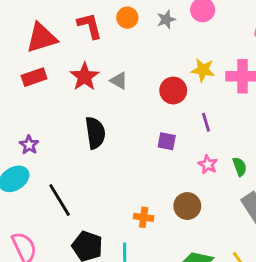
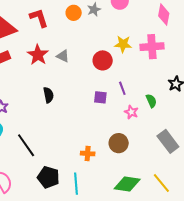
orange circle: (127, 18) -> (74, 13), moved
purple line: (206, 122) -> (122, 88), moved
black semicircle: (95, 133) -> (48, 95), size x0.7
green semicircle: (240, 167) -> (151, 101), moved

